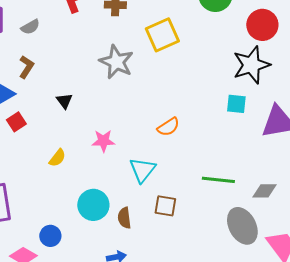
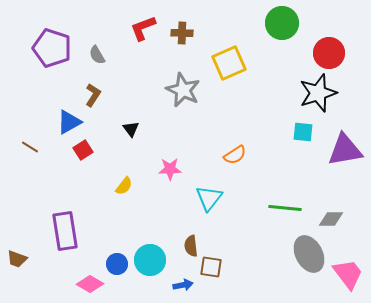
gray semicircle: (30, 27) -> (97, 55), turned 90
cyan circle: (93, 205) -> (150, 260), moved
brown square: (165, 206) -> (211, 267), moved

